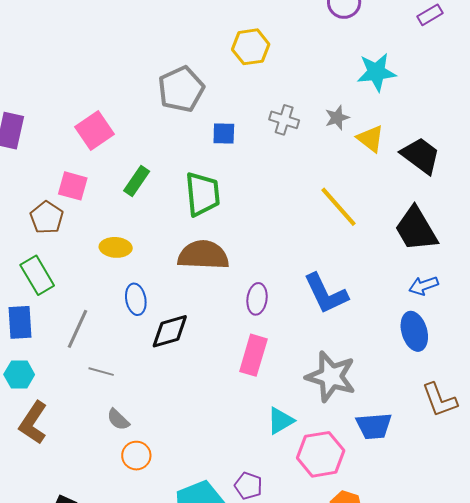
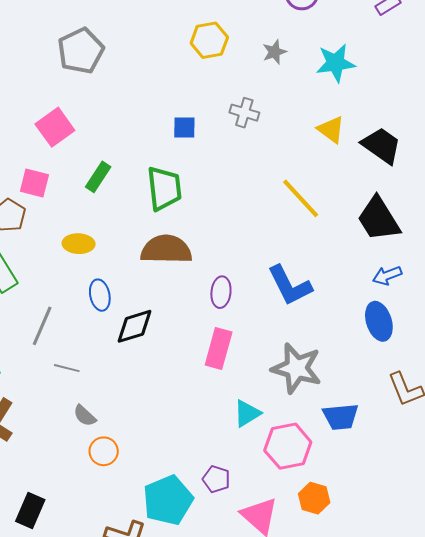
gray pentagon: (181, 89) -> (81, 51), moved
gray star: (337, 118) -> (274, 52), moved

